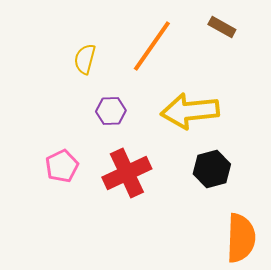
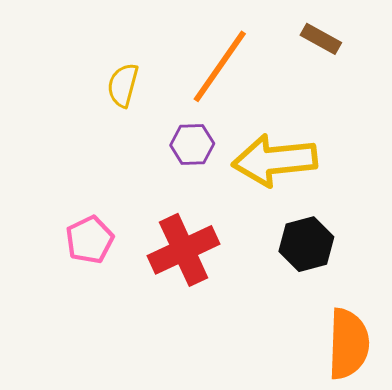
purple hexagon: (111, 111) -> (192, 144), moved

